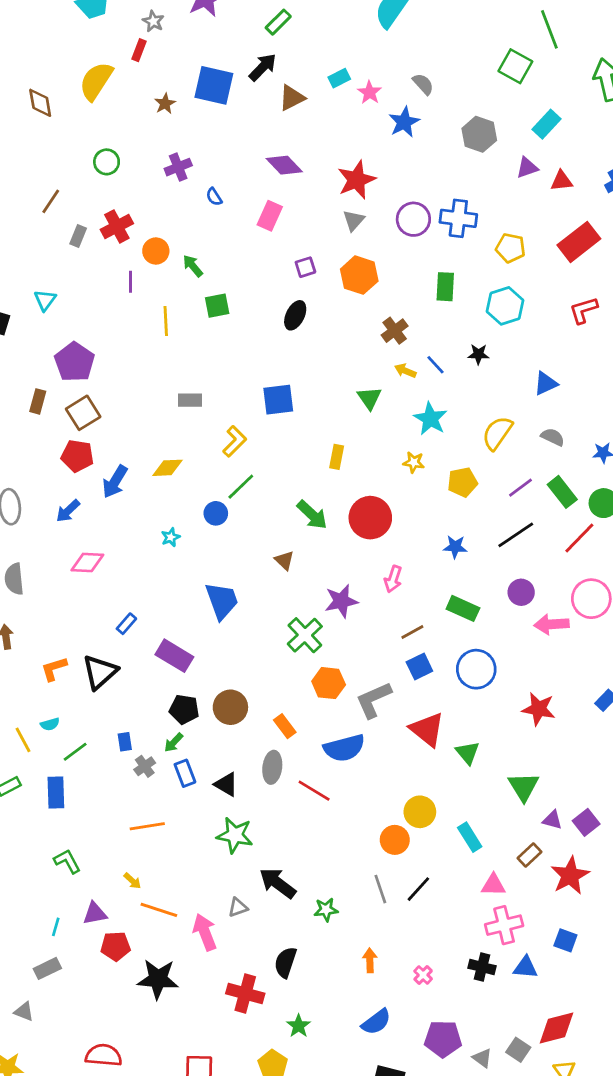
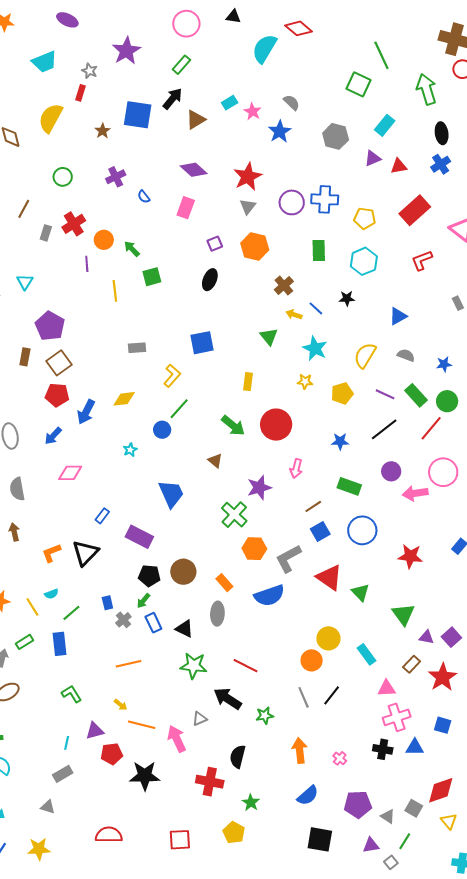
purple line: (521, 488) -> (385, 394), turned 66
red line: (314, 791) -> (246, 666), moved
orange arrow: (370, 960) -> (300, 750), size x1.4

